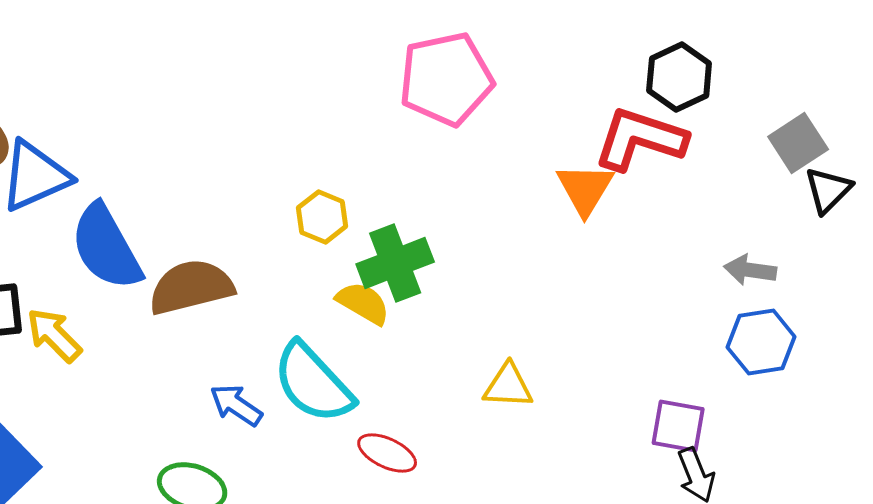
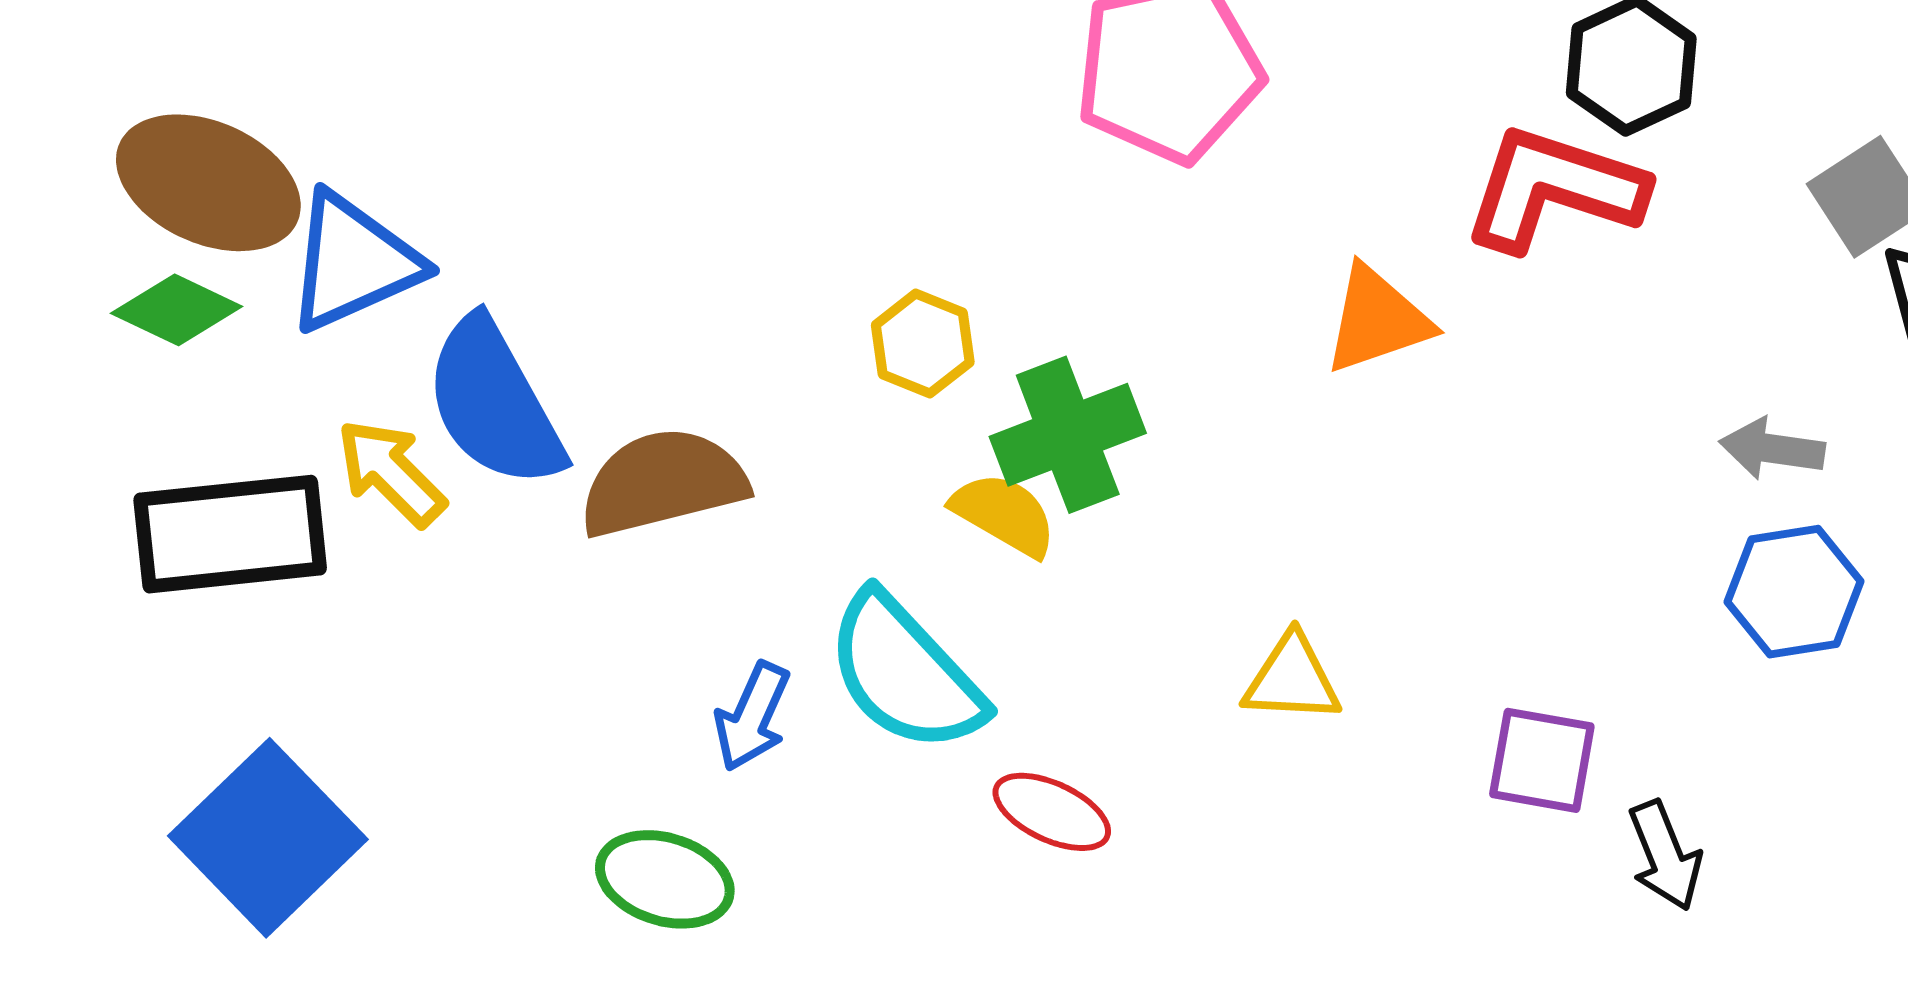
orange triangle: (585, 189) -> (1377, 320), moved, turned 40
yellow arrow: (54, 335) -> (391, 473), moved
blue arrow: (236, 405) -> (752, 717), turned -100
purple square: (678, 426) -> (1542, 760), moved

